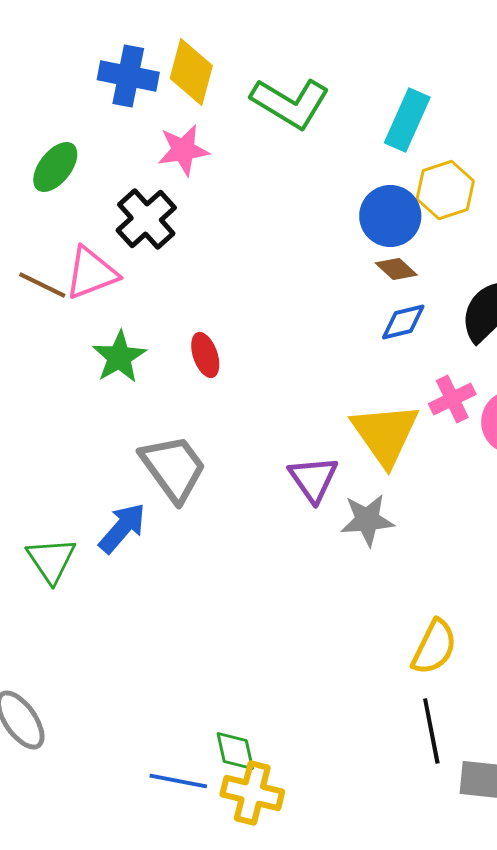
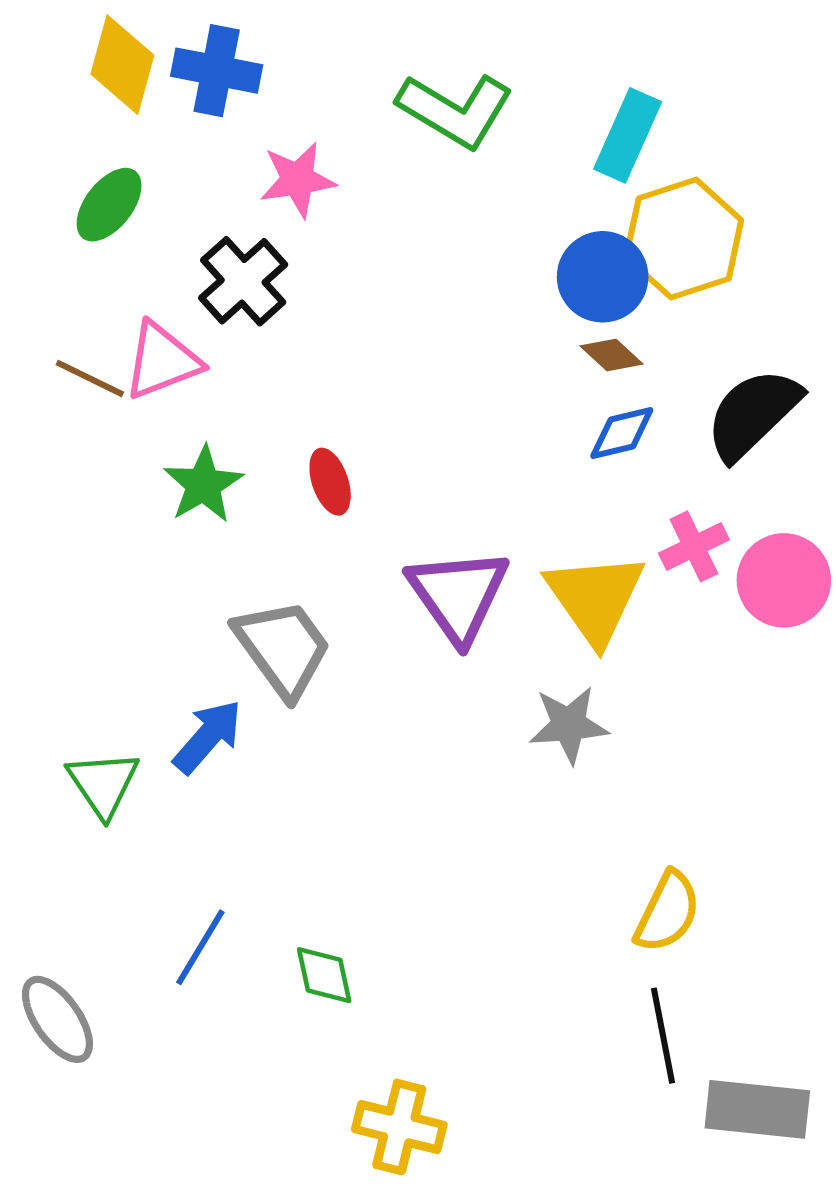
yellow diamond: (191, 72) -> (122, 65), moved
yellow hexagon: (445, 190) -> (684, 239), size x1.4
purple triangle: (313, 479) -> (458, 595), moved, size x1.4
green diamond: (235, 751) -> (324, 975), moved
blue line: (178, 781) -> (200, 947), moved, turned -70

